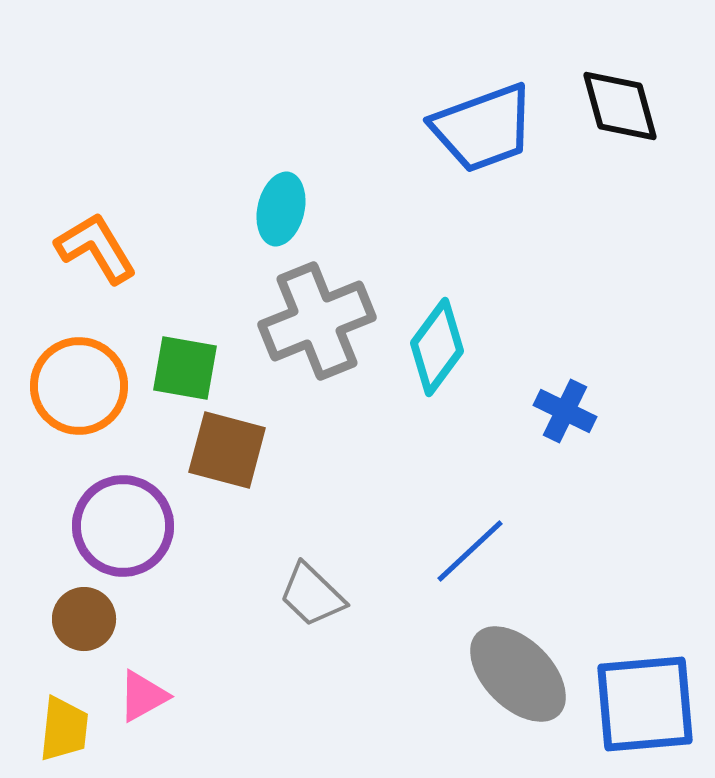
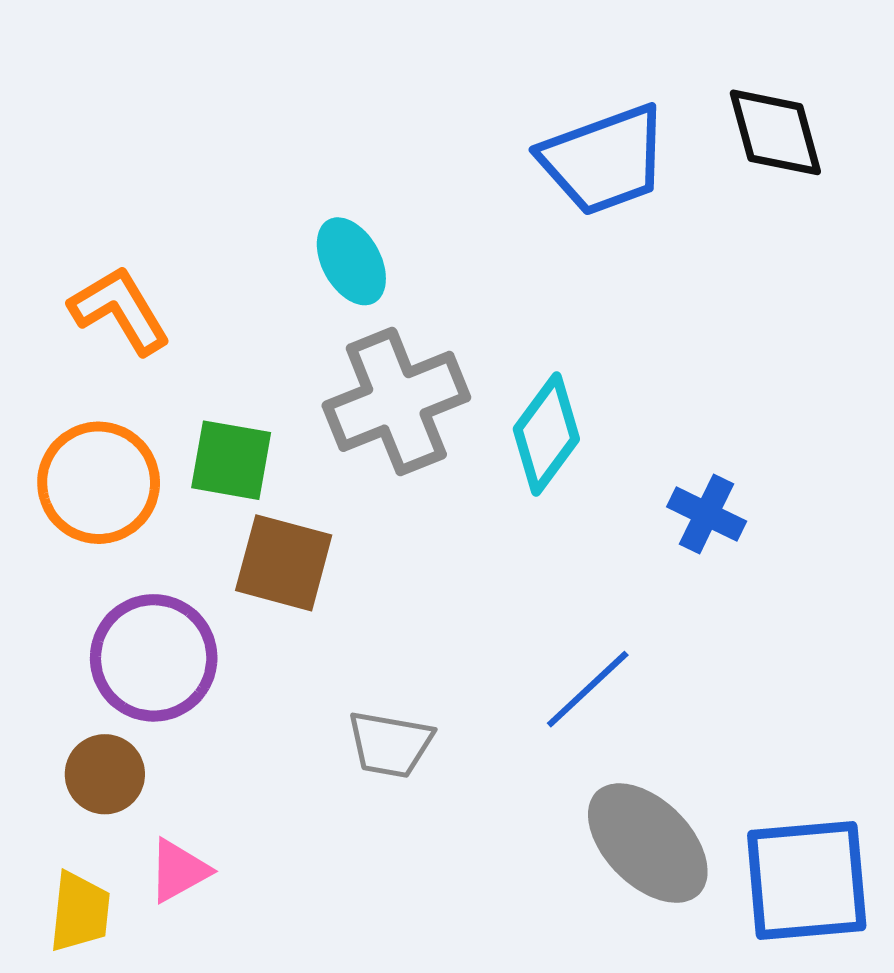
cyan ellipse: (281, 209) -> (351, 261), turned -42
gray trapezoid: (312, 595) -> (390, 744), turned -34

